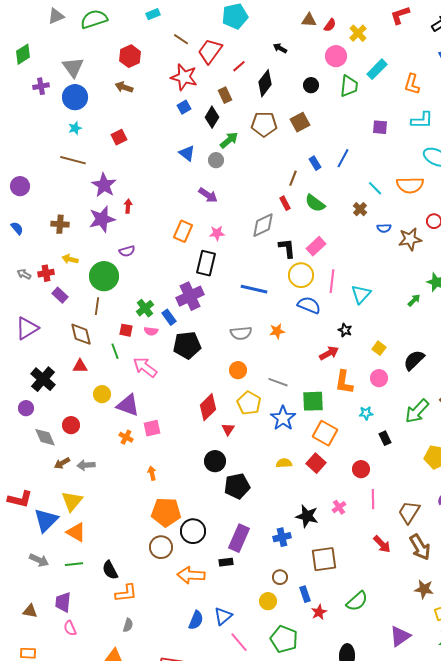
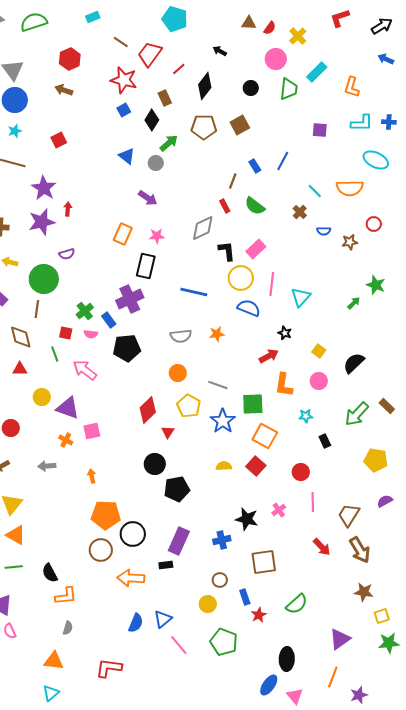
cyan pentagon: (235, 16) -> (175, 19), turned 30
brown star: (410, 239) -> (350, 242), size x0.7
gray arrow: (86, 465) -> (47, 466), moved

